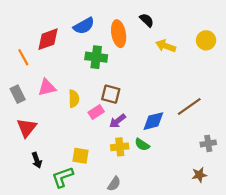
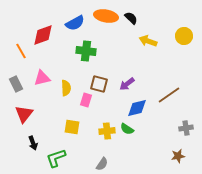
orange ellipse: (119, 34) -> (106, 16), moved, turned -70
pink rectangle: (96, 112) -> (86, 100), turned -40
purple arrow: (117, 121) -> (127, 84), moved
yellow square: (80, 156) -> (72, 127), moved

